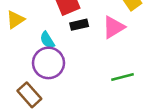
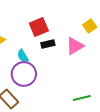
green line: (122, 77) -> (82, 98), moved

